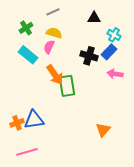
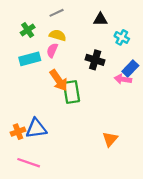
blue rectangle: (109, 52) -> (130, 68), moved
cyan rectangle: (28, 55) -> (30, 59), turned -54
pink line: (27, 152) -> (29, 163), turned 35

